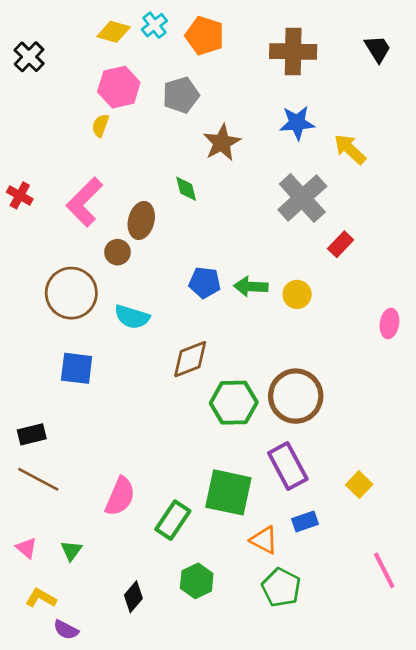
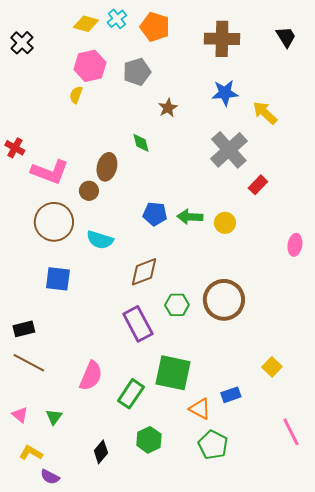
brown star: (222, 143) -> (168, 108), size x0.7
pink L-shape: (84, 202) -> (50, 172), moved, turned -114
green hexagon: (234, 403) -> (177, 305), size x0.7
purple rectangle: (288, 466) -> (138, 324), moved

